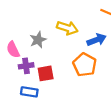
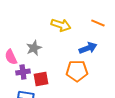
yellow arrow: (67, 28) -> (61, 25), moved
orange pentagon: (85, 65) -> (77, 71), turned -30

